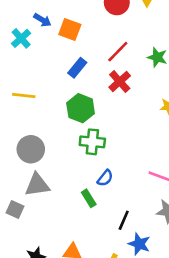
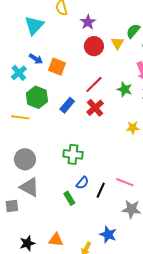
blue rectangle: (77, 68) -> (67, 105), moved
green hexagon: (81, 108) -> (37, 97), moved
gray triangle: (37, 185) -> (29, 187), turned 35
gray square: (15, 210) -> (12, 206), turned -32
black line: (124, 220) -> (101, 190), moved

